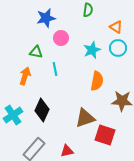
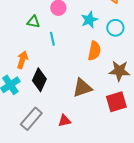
cyan circle: (118, 48) -> (115, 28), moved
orange arrow: (25, 76) -> (22, 60), moved
red square: (105, 135) -> (116, 102), moved, turned -35

